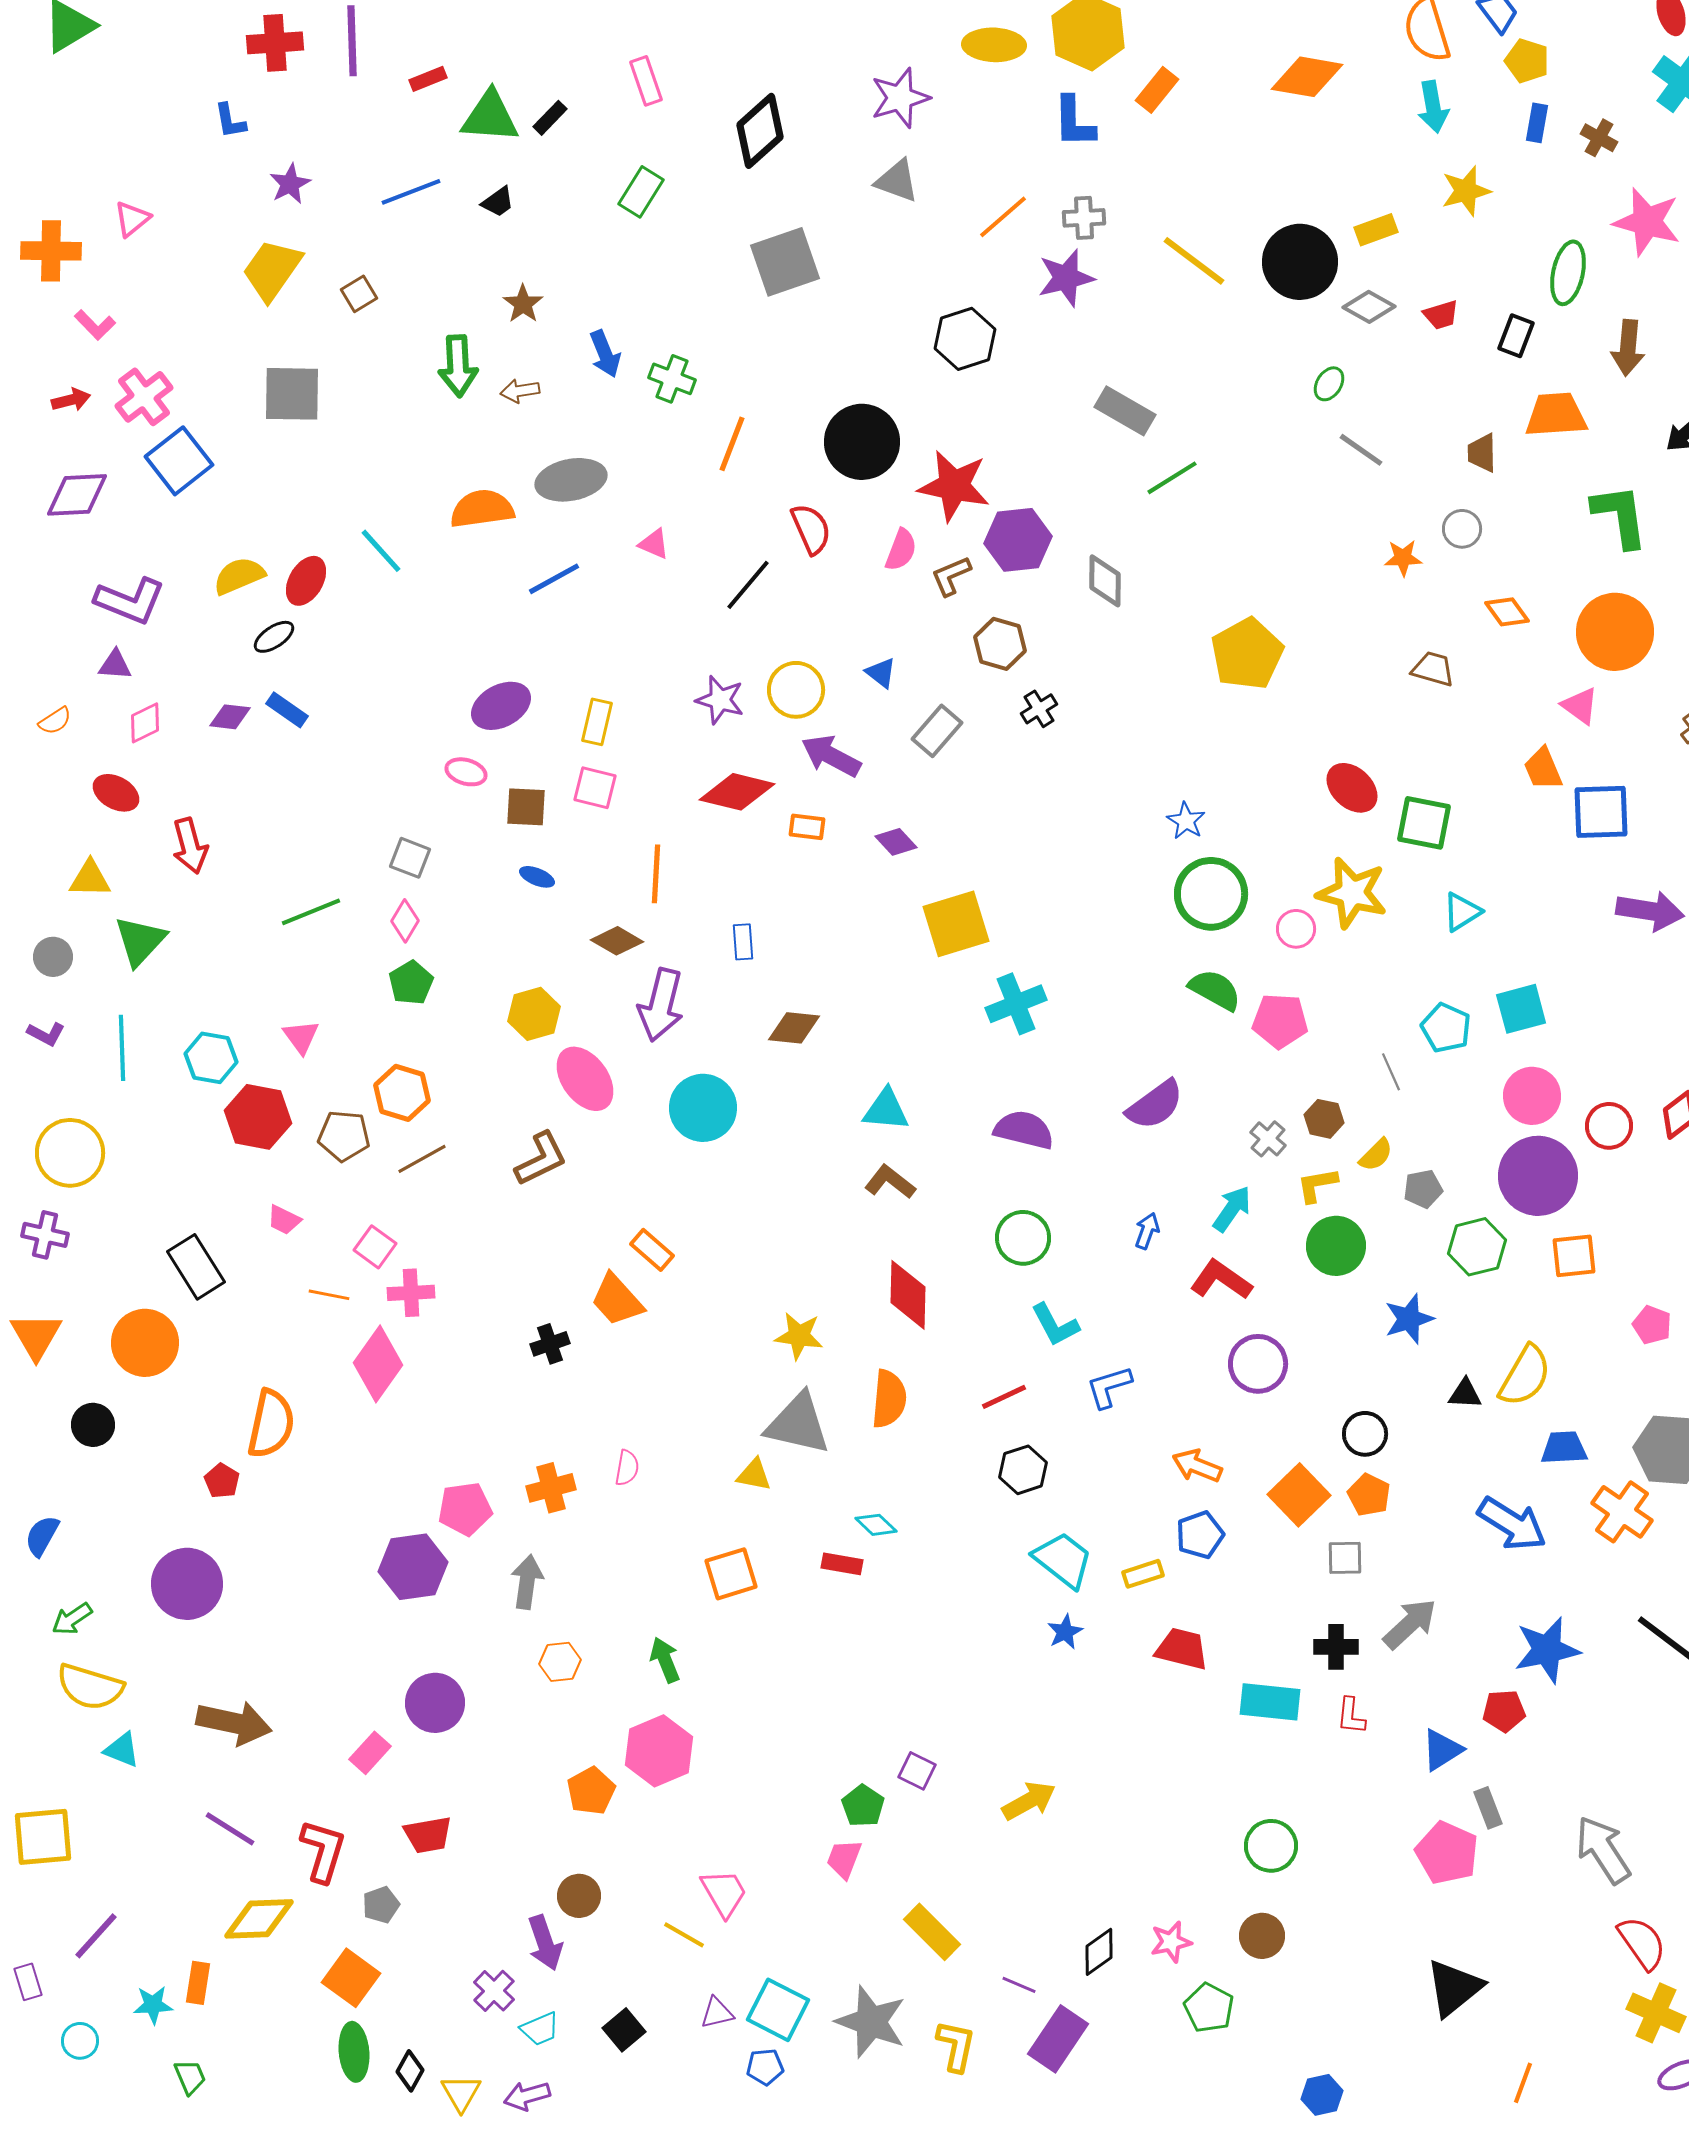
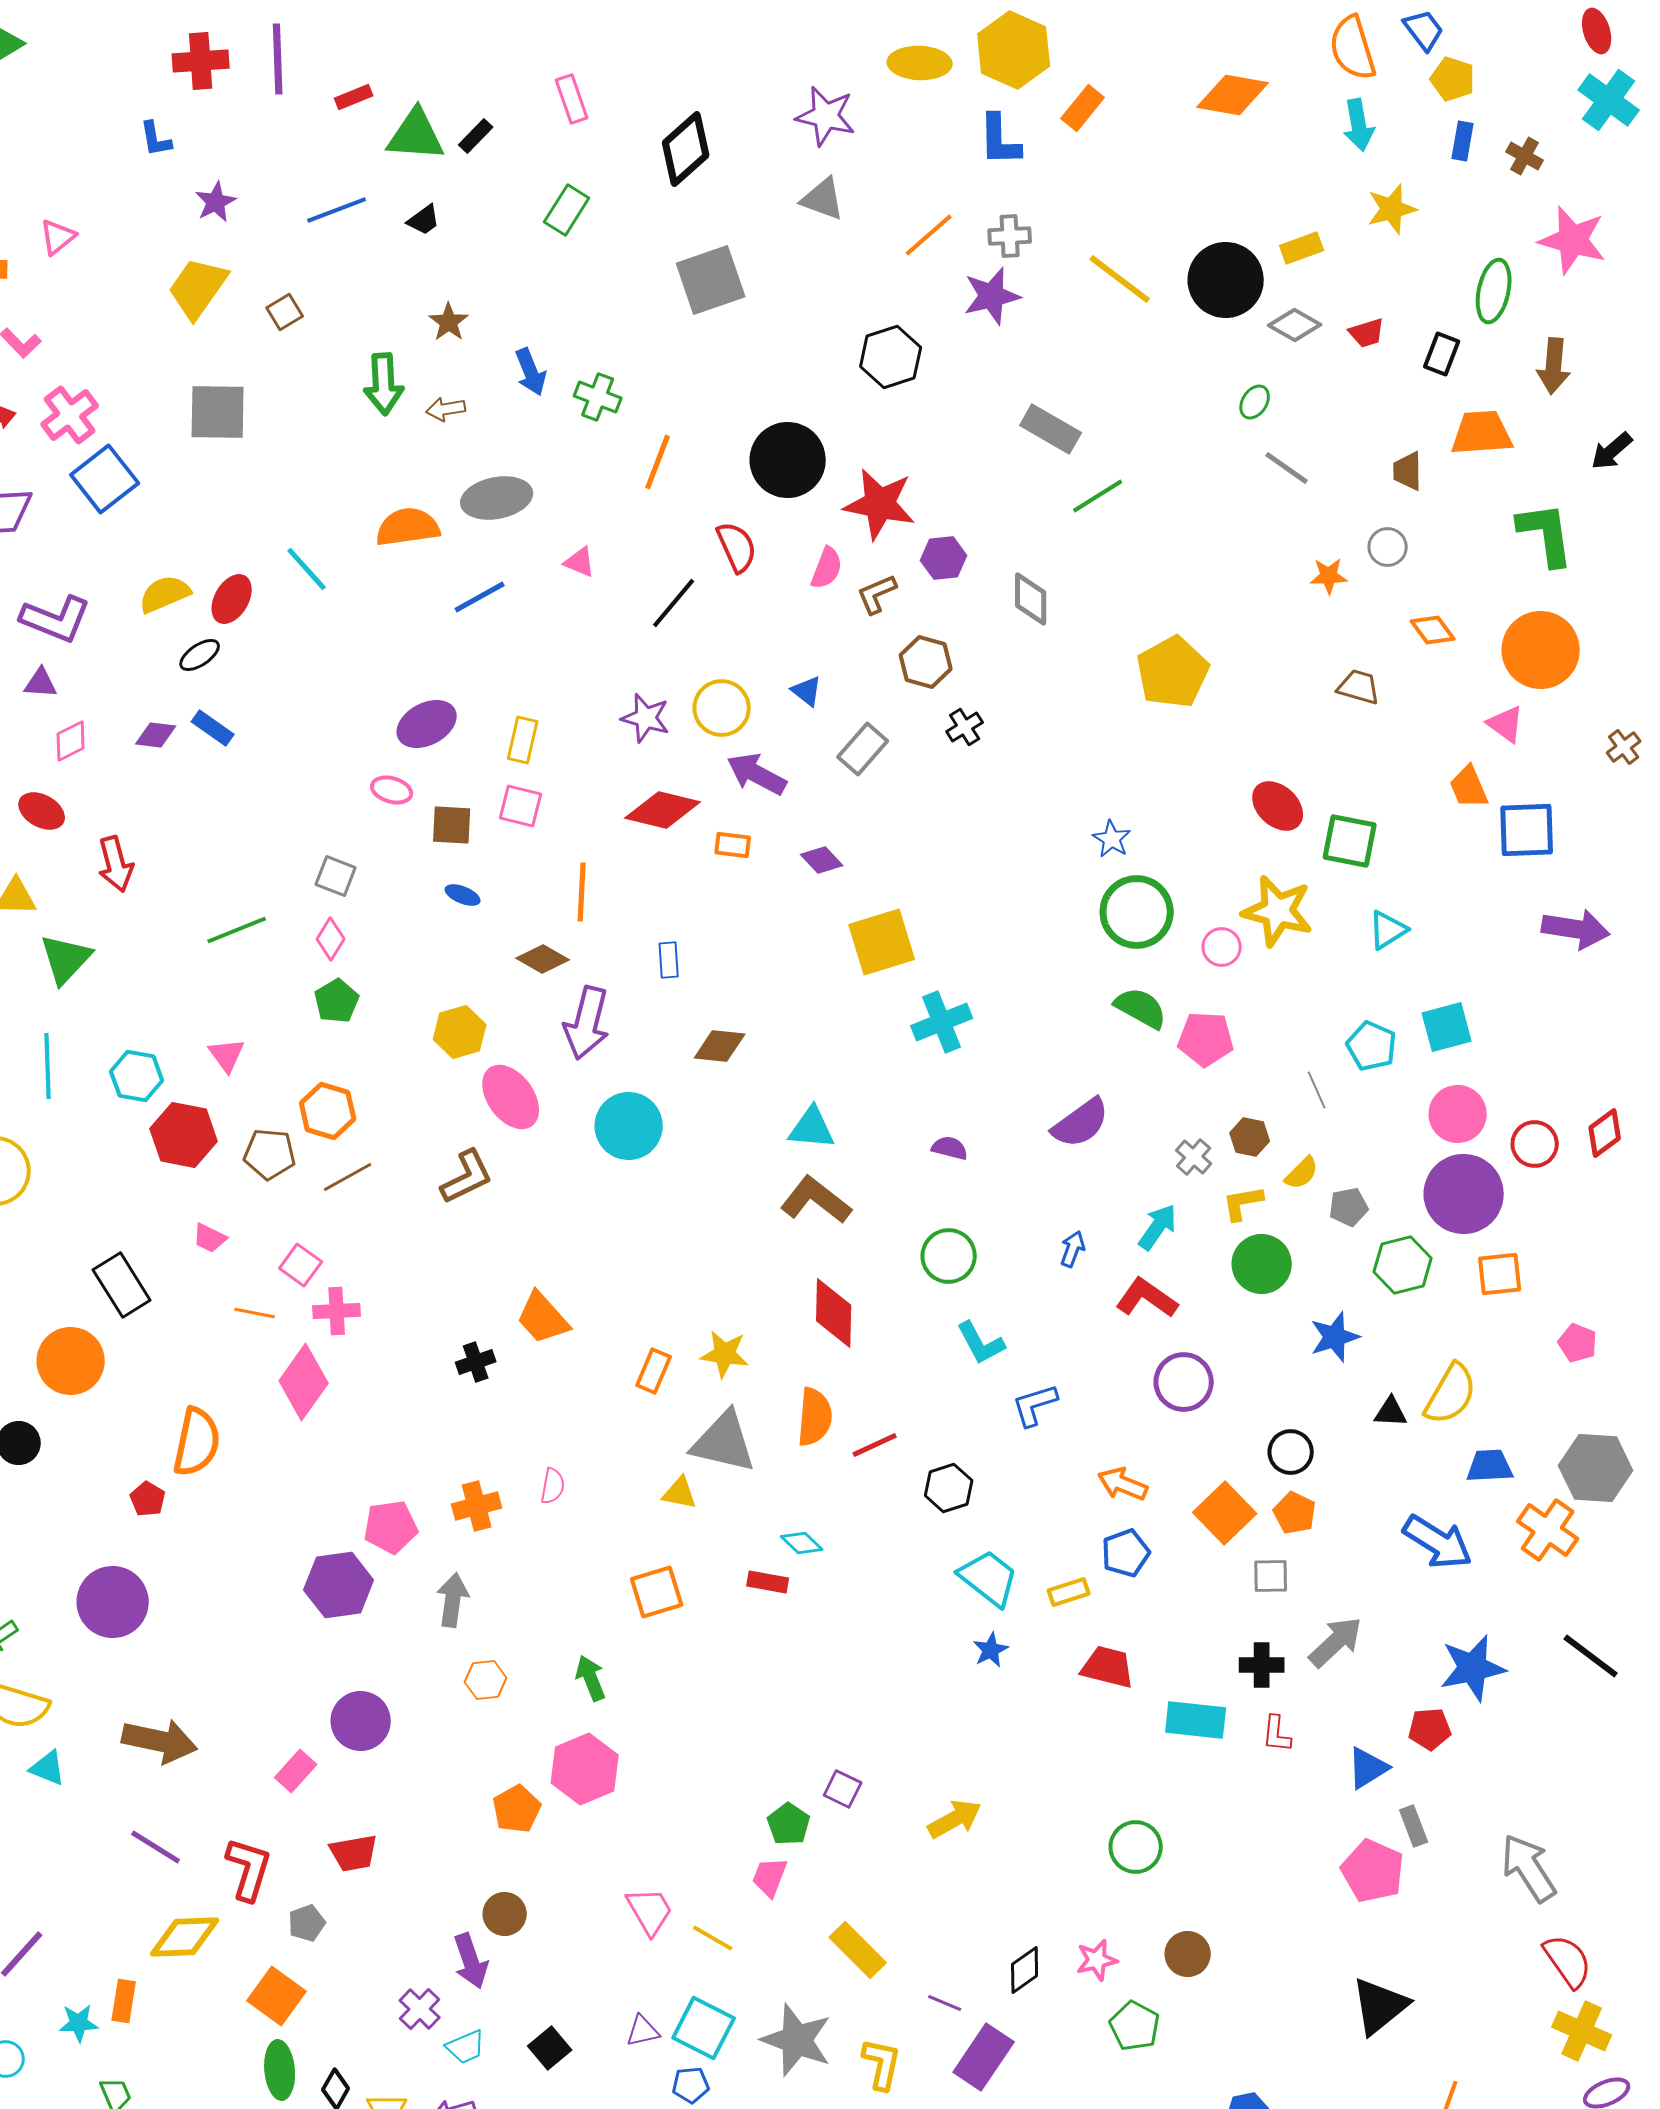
purple star: (900, 98) -> (826, 116), turned 30
purple hexagon: (1018, 540) -> (944, 558), size x0.7
purple semicircle: (1024, 1130) -> (950, 1148), size x0.6
brown L-shape: (890, 1182) -> (816, 1200), size x1.4
orange rectangle: (652, 1250) -> (654, 1371), moved, turned 72
red line: (1004, 1397) -> (875, 1445), moved
green circle: (1271, 1846) -> (1136, 1847), moved
yellow line: (684, 1935) -> (713, 1938), moved

